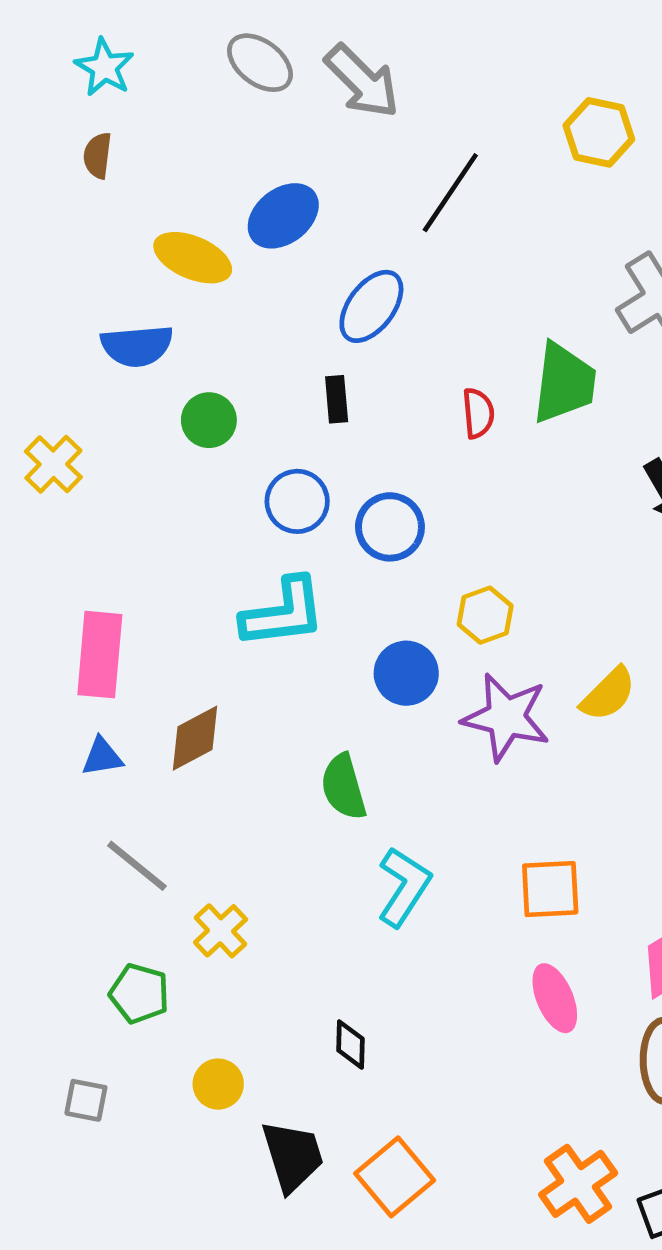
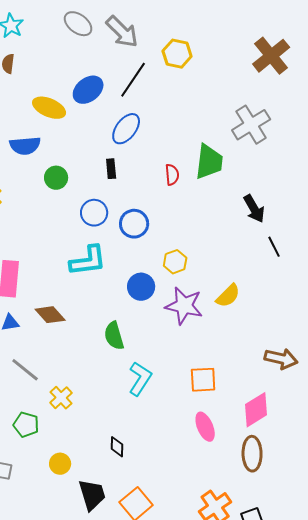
yellow hexagon: (599, 132) -> (177, 54), moved
black line: (450, 193) -> (133, 80), moved
brown diamond: (195, 738) -> (50, 315), turned 76

